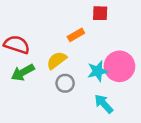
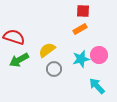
orange rectangle: (76, 35) -> (80, 29), moved
pink circle: (119, 66) -> (99, 55), size x0.7
cyan arrow: (104, 104) -> (97, 86), moved

